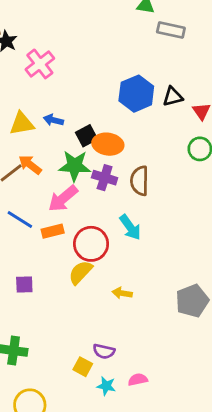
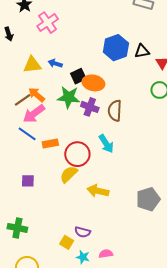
pink arrow: (63, 199) -> (34, 114), moved
yellow arrow: (122, 293) -> (98, 191), size x1.5

